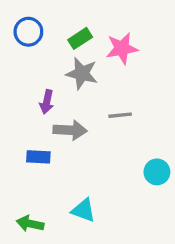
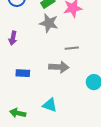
purple arrow: (47, 102) -> (13, 38), moved
gray arrow: (70, 130) -> (59, 67), moved

